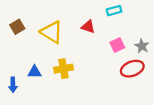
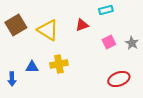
brown square: (17, 27) -> (16, 25), size x1.5
red triangle: (88, 27) -> (82, 25), turned -40
red ellipse: (132, 69) -> (119, 79), moved

